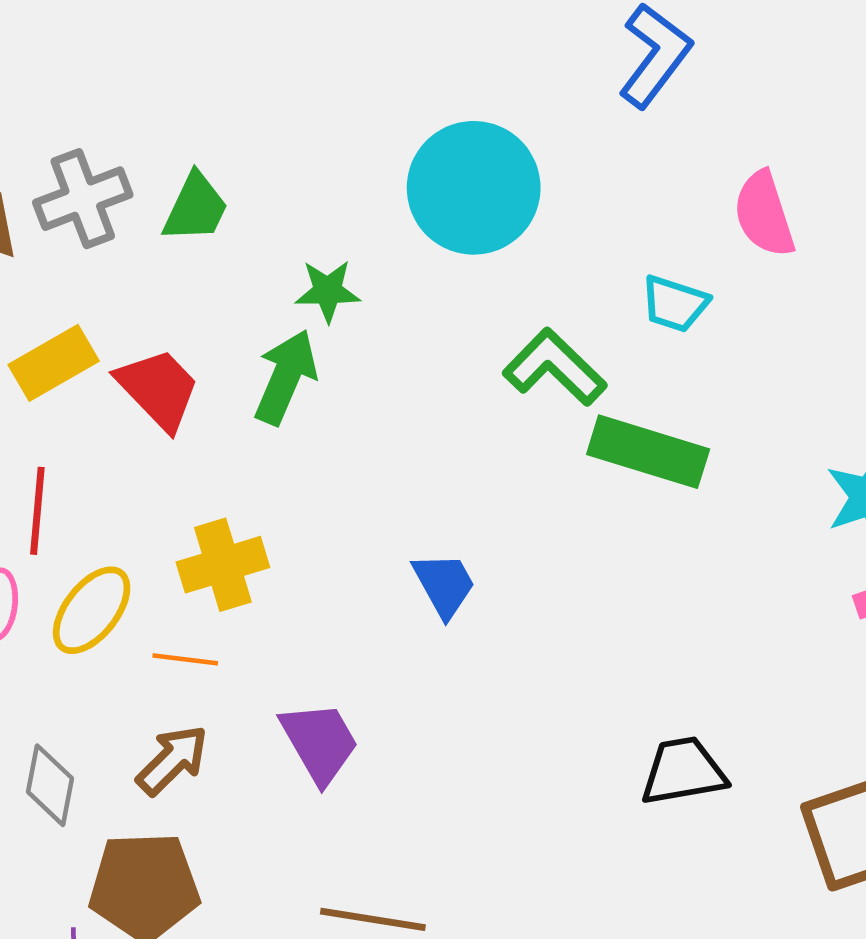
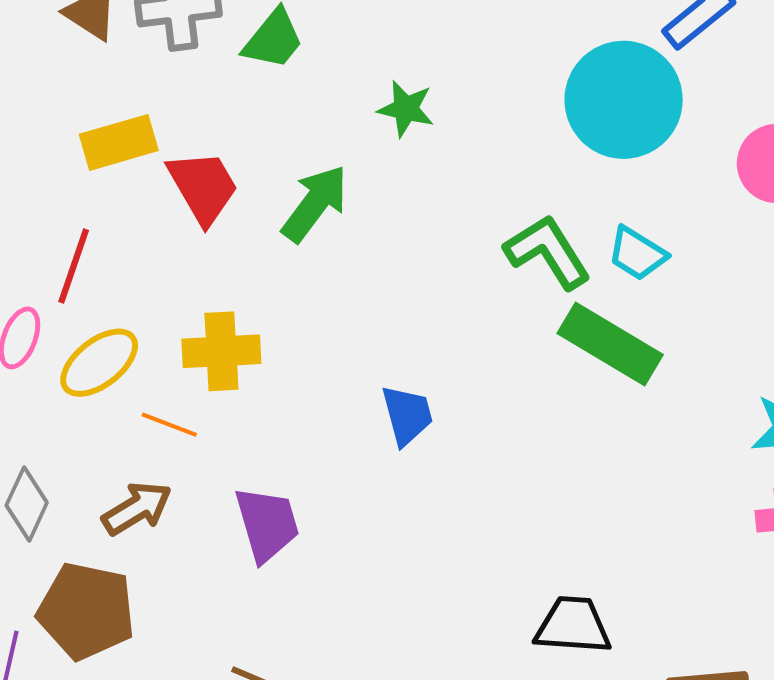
cyan circle: (474, 188) -> (624, 100), moved
green star: (328, 291) -> (406, 109), moved
cyan trapezoid: (675, 304) -> (637, 254), moved

